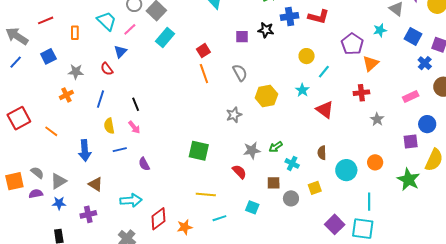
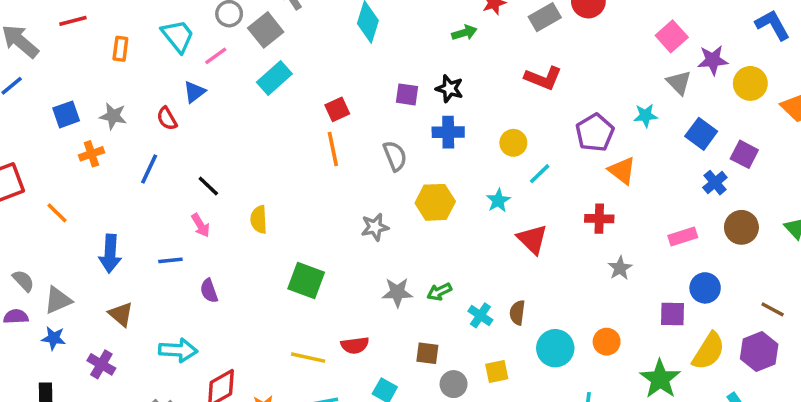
blue cross: (290, 16) -> (448, 132), moved
blue square: (48, 56) -> (66, 114), moved
orange triangle: (371, 63) -> (622, 171), turned -48
black line: (136, 104) -> (208, 186), turned -32
yellow semicircle: (109, 126) -> (259, 219), moved
cyan cross: (292, 163) -> (480, 315), moved
red semicircle: (239, 172) -> (355, 345), moved, turned 119
purple cross: (88, 214) -> (101, 364), turned 35

